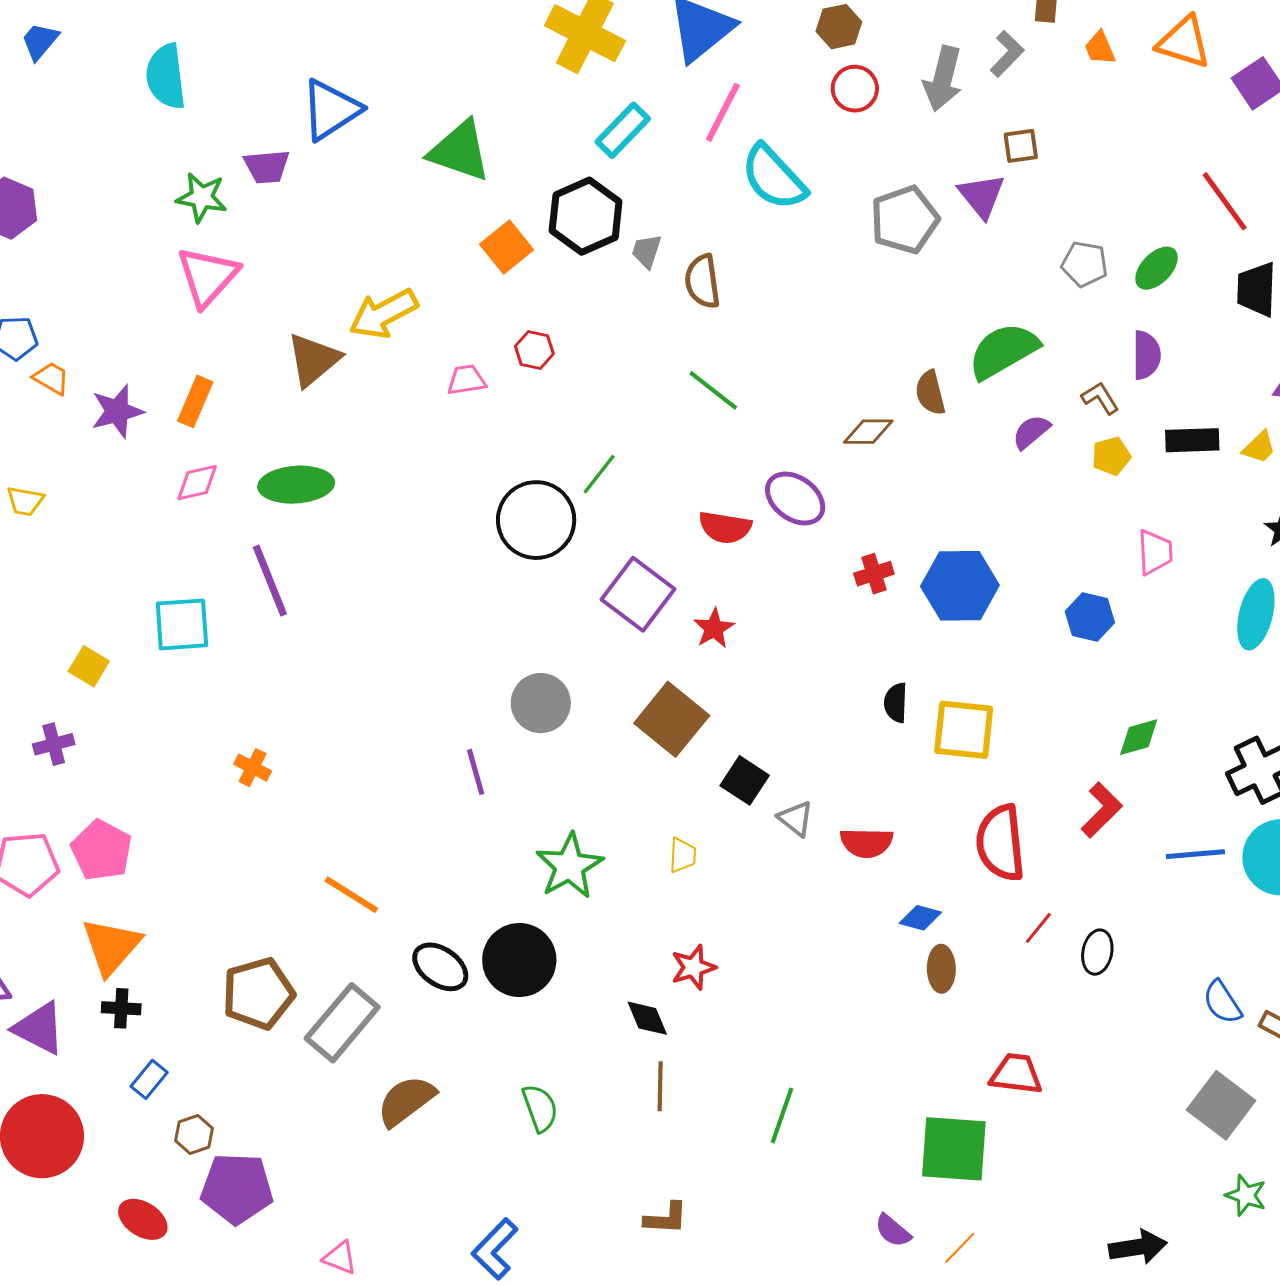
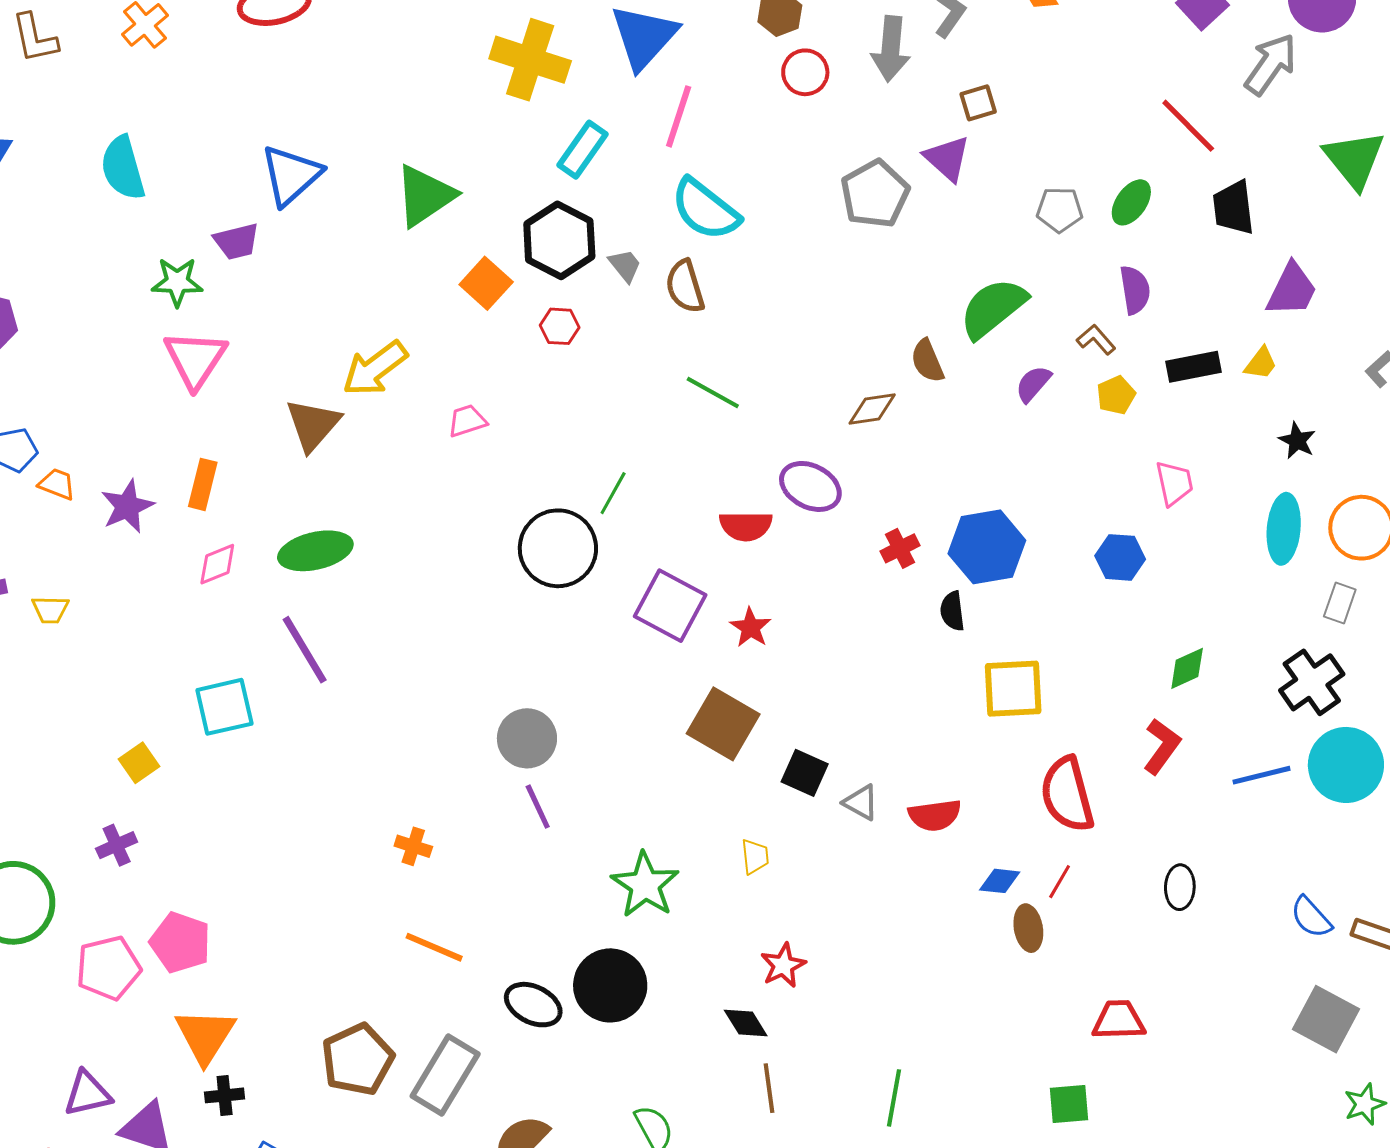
green triangle: (460, 151) -> (425, 196), turned -44
cyan semicircle: (774, 177) -> (705, 209), moved
gray trapezoid: (647, 251) -> (625, 266), turned 132
red hexagon: (534, 350) -> (560, 326), moved
yellow square: (89, 666) -> (139, 763), turned 33
gray circle: (541, 703) -> (527, 738), moved
black semicircle: (896, 703) -> (952, 611), moved
orange cross: (253, 768) -> (413, 846), moved
red line: (1038, 928) -> (1060, 882), moved
green square: (954, 1149) -> (1069, 1104), size x0.6
green star: (1246, 1195) -> (1365, 1104), turned -30

